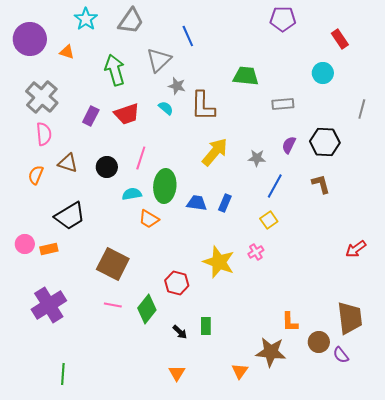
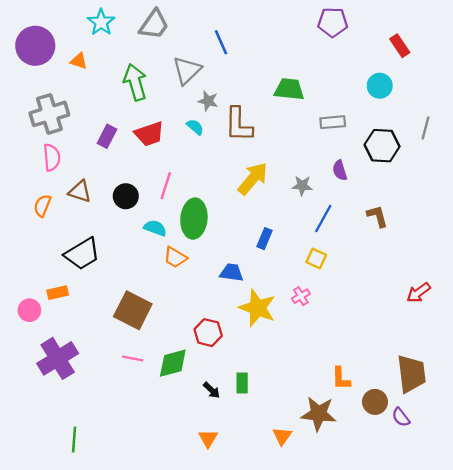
gray cross: (42, 97) -> (49, 114), turned 32
black hexagon: (325, 142) -> (382, 146), moved
purple semicircle: (289, 145) -> (340, 170), turned -42
cyan semicircle: (132, 194) -> (155, 228), turned 30
blue trapezoid: (197, 203) -> (232, 273), moved
yellow square: (269, 220) -> (316, 259), turned -30
pink circle: (25, 244) -> (29, 310), moved
green diamond: (147, 309) -> (173, 363), turned 36

